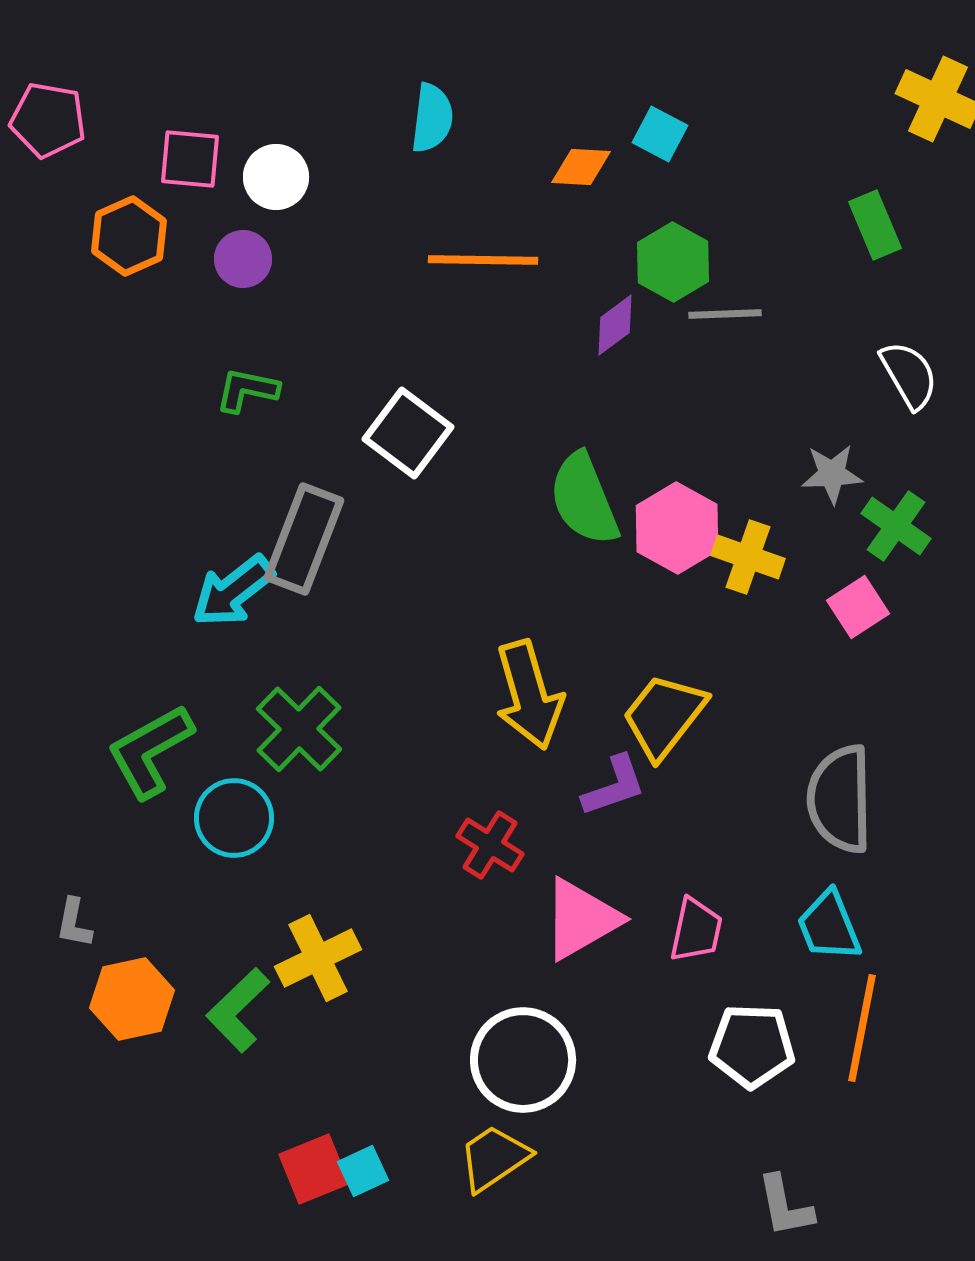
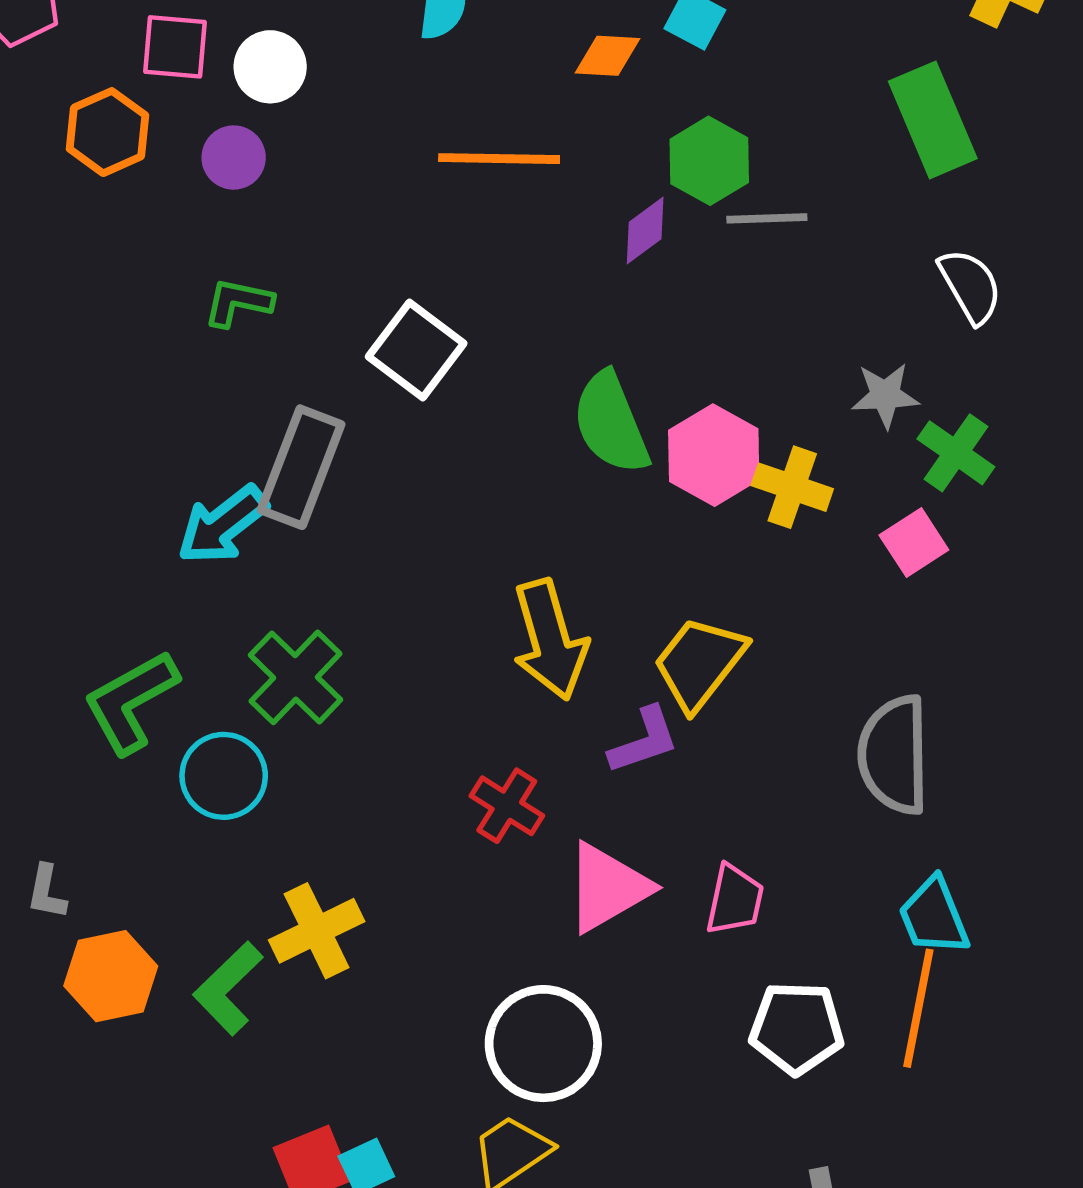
green rectangle: (875, 225) -> (933, 120), size x1.5
cyan trapezoid: (829, 926) -> (934, 916), moved

